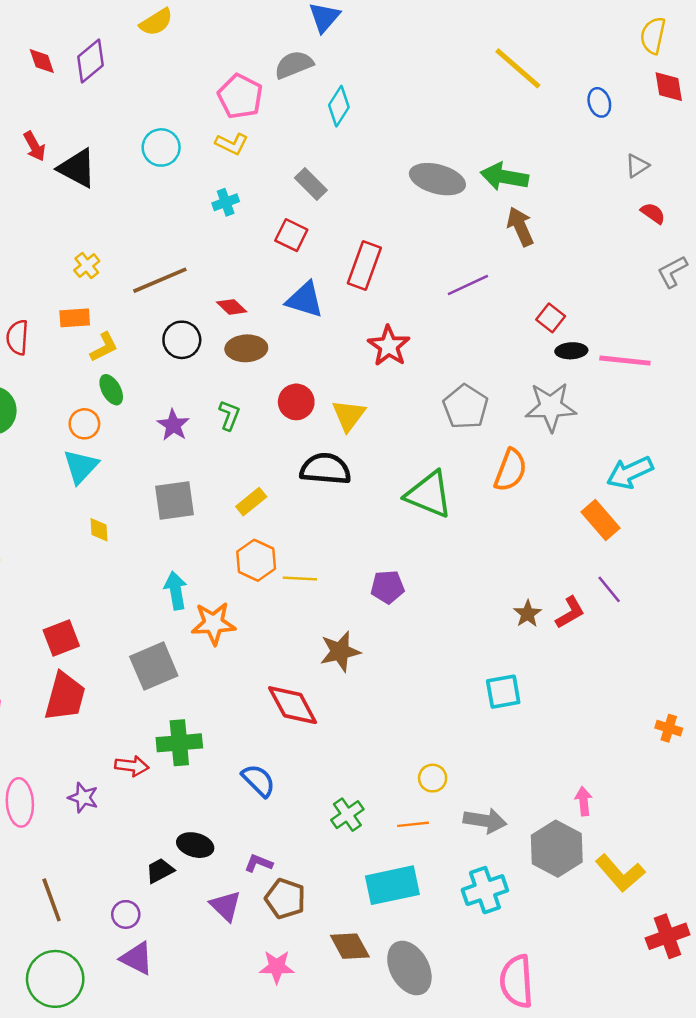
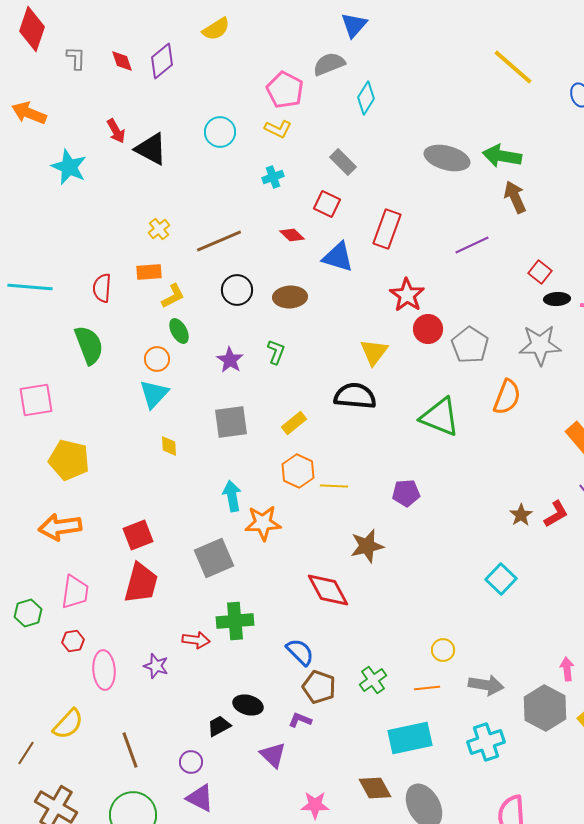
red diamond: (232, 307) -> (292, 235), moved
red circle: (296, 402) -> (428, 329), moved
cyan square: (503, 692) -> (501, 579), turned -36
brown pentagon: (285, 899) -> (319, 687), moved

